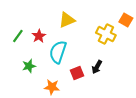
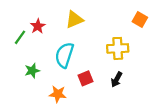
yellow cross: (106, 34) -> (118, 48), moved, turned -30
red star: (39, 36) -> (38, 26), moved
black arrow: (97, 67) -> (117, 80), moved

